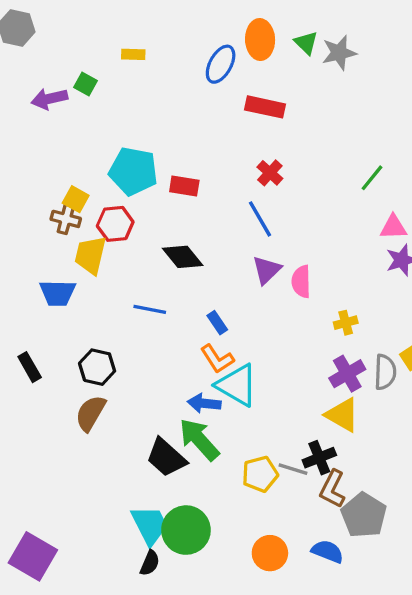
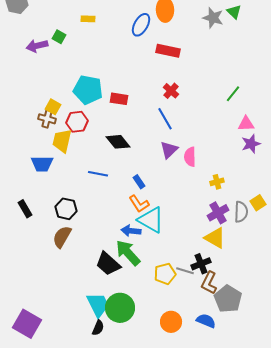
green triangle: (306, 43) -> (234, 12), moved
gray star: (339, 53) -> (213, 18), turned 30

